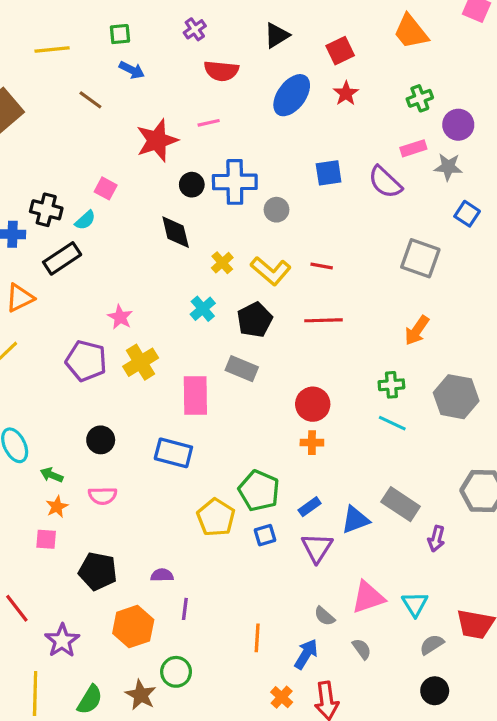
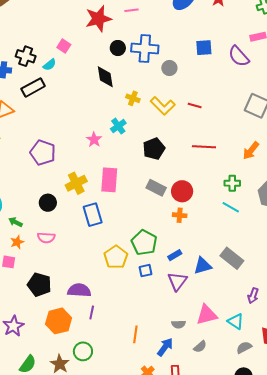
yellow cross: (222, 263) -> (133, 98), turned -32
pink star: (120, 317) -> (94, 140), moved
black pentagon: (255, 320) -> (154, 149), moved
red line: (323, 320) -> (204, 147), moved
yellow cross: (141, 362) -> (76, 183), moved
gray rectangle: (242, 369) -> (156, 188), moved
blue rectangle: (173, 453) -> (93, 215), turned 55
purple arrow: (436, 539) -> (253, 296), moved
purple semicircle: (162, 575) -> (79, 290), size x1.6
cyan triangle: (415, 604) -> (236, 321), turned -30
gray semicircle: (324, 616) -> (179, 324), turned -48
gray semicircle: (362, 649) -> (200, 347), turned 80

